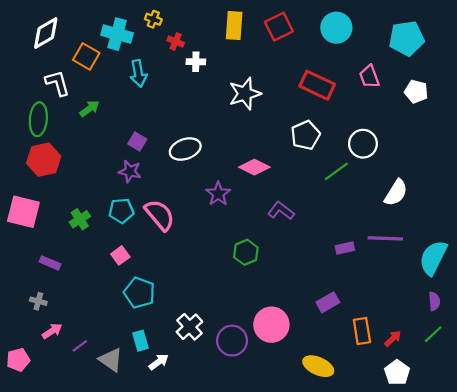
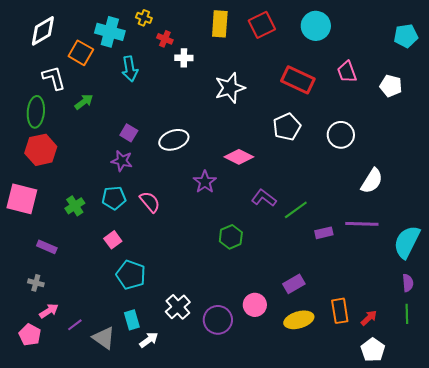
cyan pentagon: (407, 38) -> (406, 36), moved, size x0.7
green line: (336, 171) -> (296, 210), moved
pink semicircle: (160, 215) -> (150, 202), size x0.7
purple rectangle: (328, 302) -> (294, 284), moved
pink circle: (271, 325) -> (255, 305), size x0.7
green line: (433, 334) -> (407, 314), turned -48
pink pentagon: (18, 360) -> (30, 335), moved, turned -30
yellow ellipse: (318, 366) -> (299, 320), moved, turned -40

